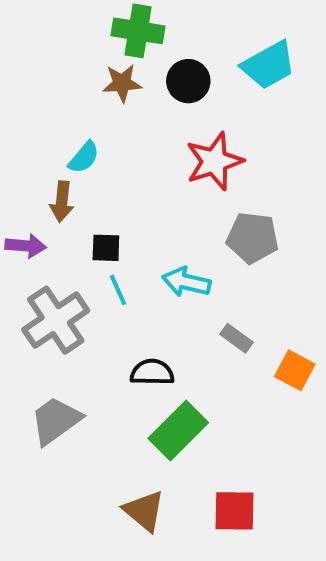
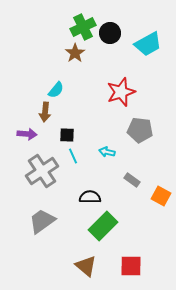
green cross: (138, 31) -> (83, 27), turned -35
black circle: (188, 81) -> (110, 33), moved
brown star: (122, 83) -> (75, 53), turned -30
cyan arrow: (186, 282) -> (107, 152), size x0.7

